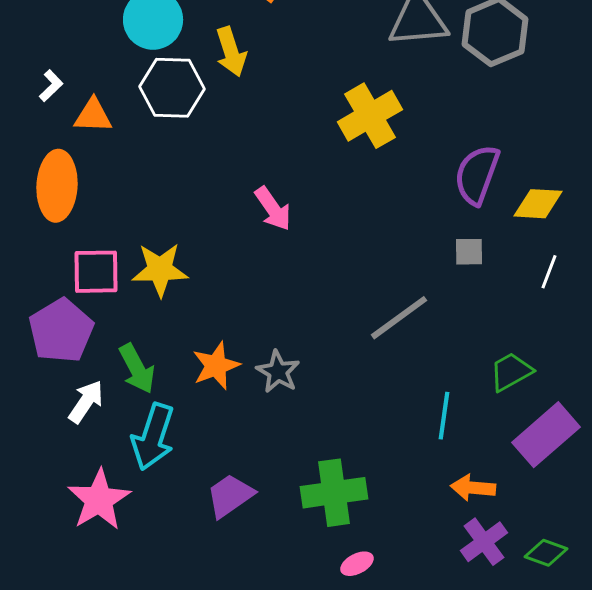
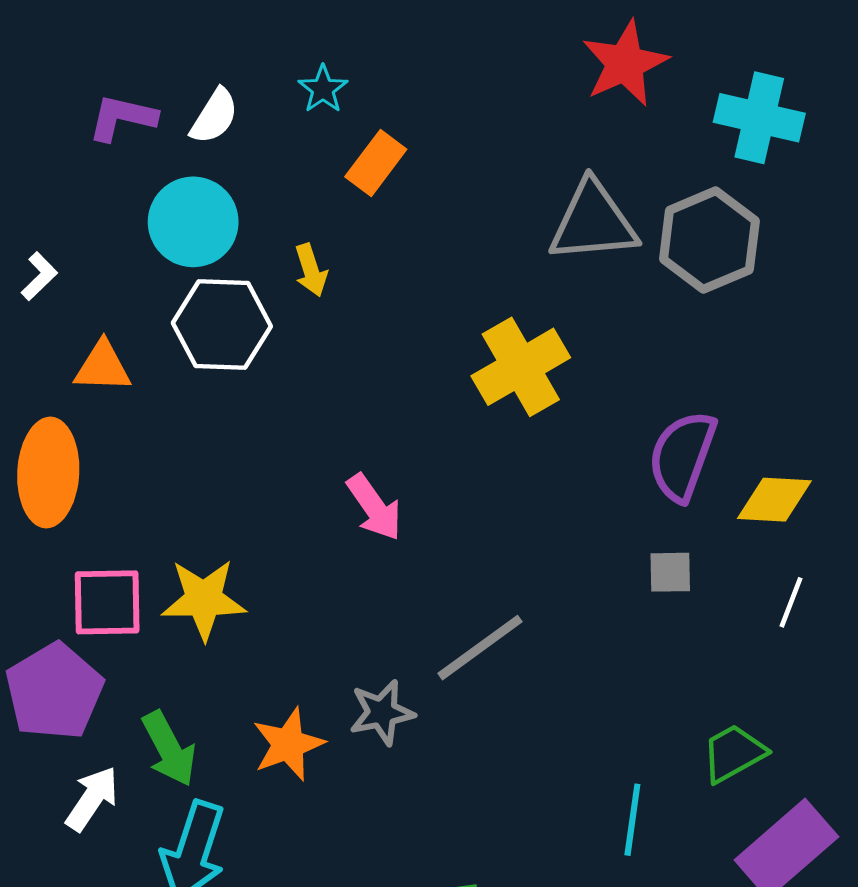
yellow arrow: (231, 52) -> (311, 270), size x0.7
white L-shape: (51, 86) -> (39, 276), moved
gray line: (399, 318) -> (480, 648), moved
gray star: (278, 372) -> (382, 713), moved, turned 30

